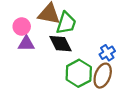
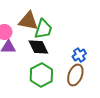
green hexagon: (79, 73) -> (41, 75), moved

